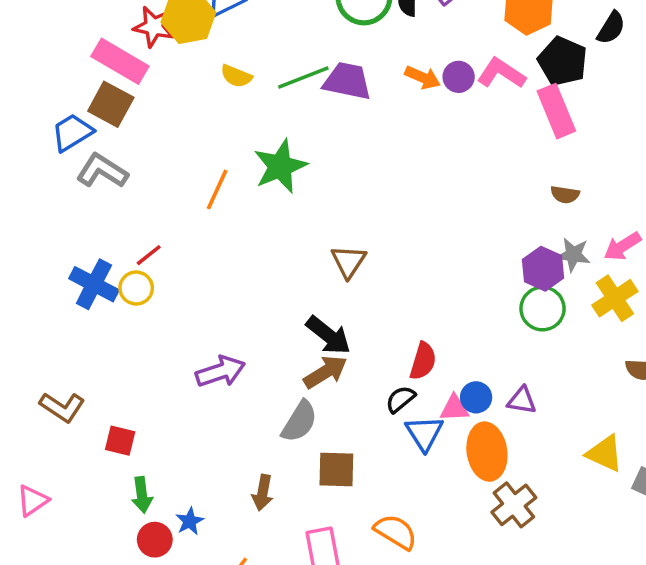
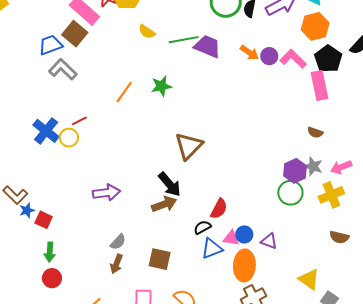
green star: (280, 166) -> (161, 86), size x0.7
brown triangle: (349, 261) -> (189, 146), size x1.4
gray semicircle: (299, 421) -> (118, 242), moved, size x0.7
blue triangle: (424, 433) -> (212, 249), turned 30
blue star: (190, 521) -> (27, 210), moved

